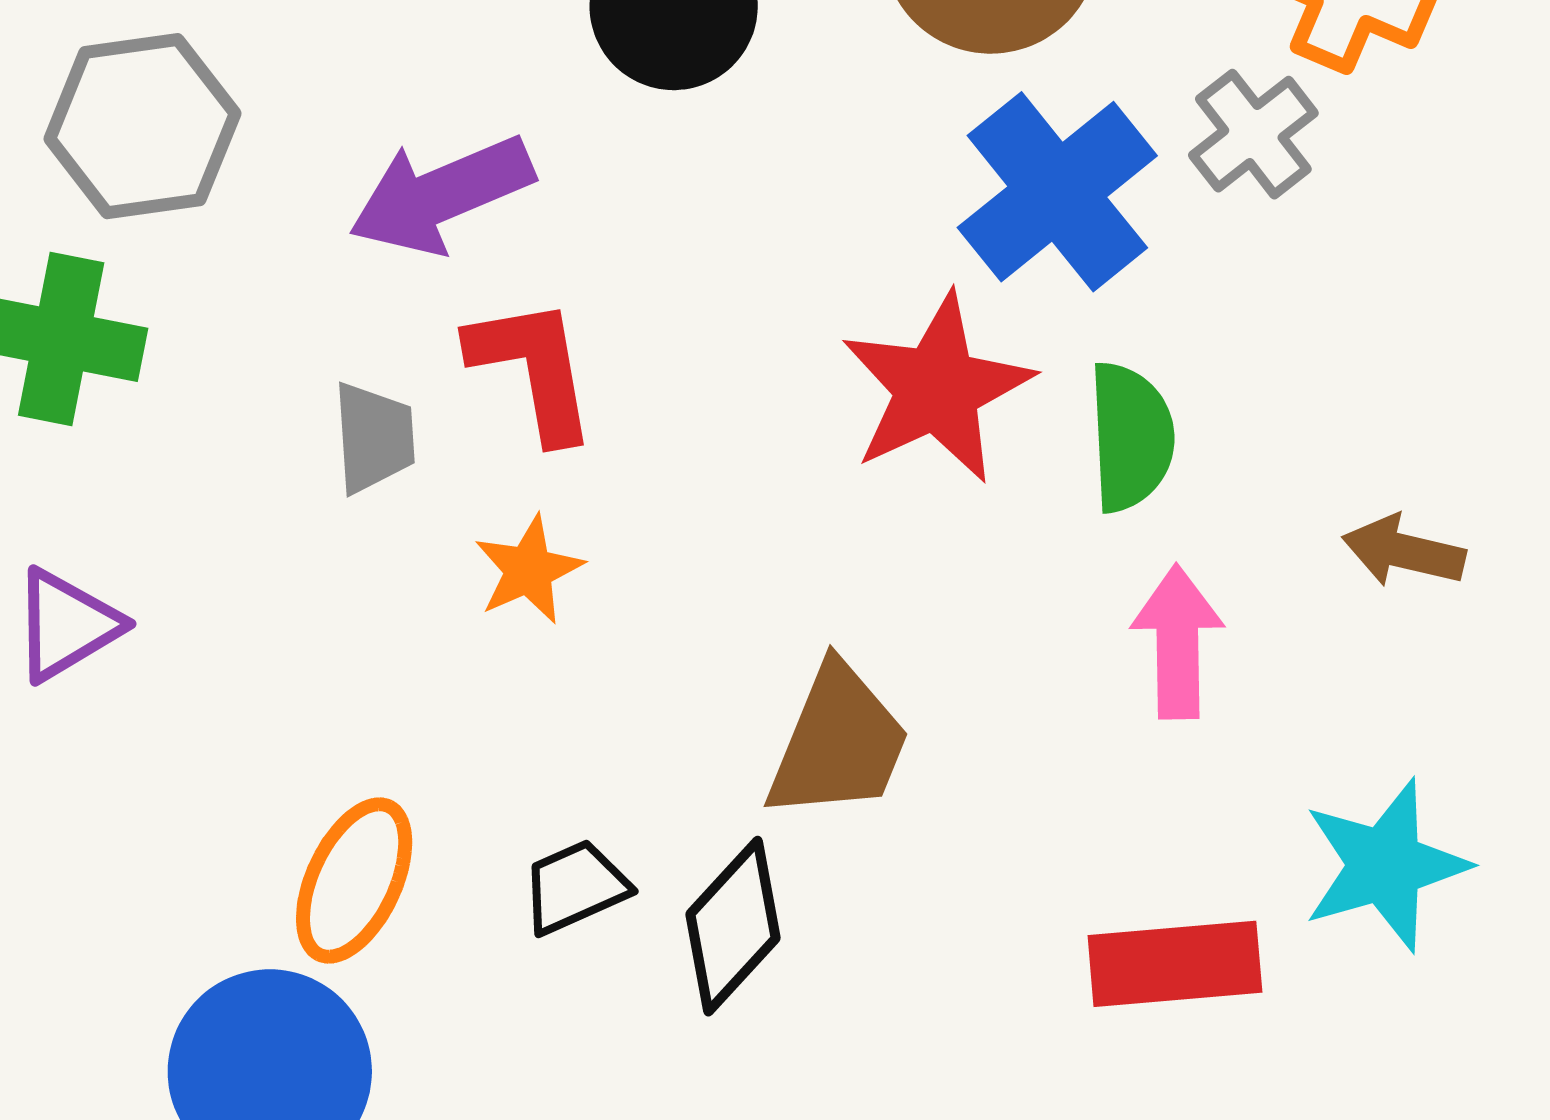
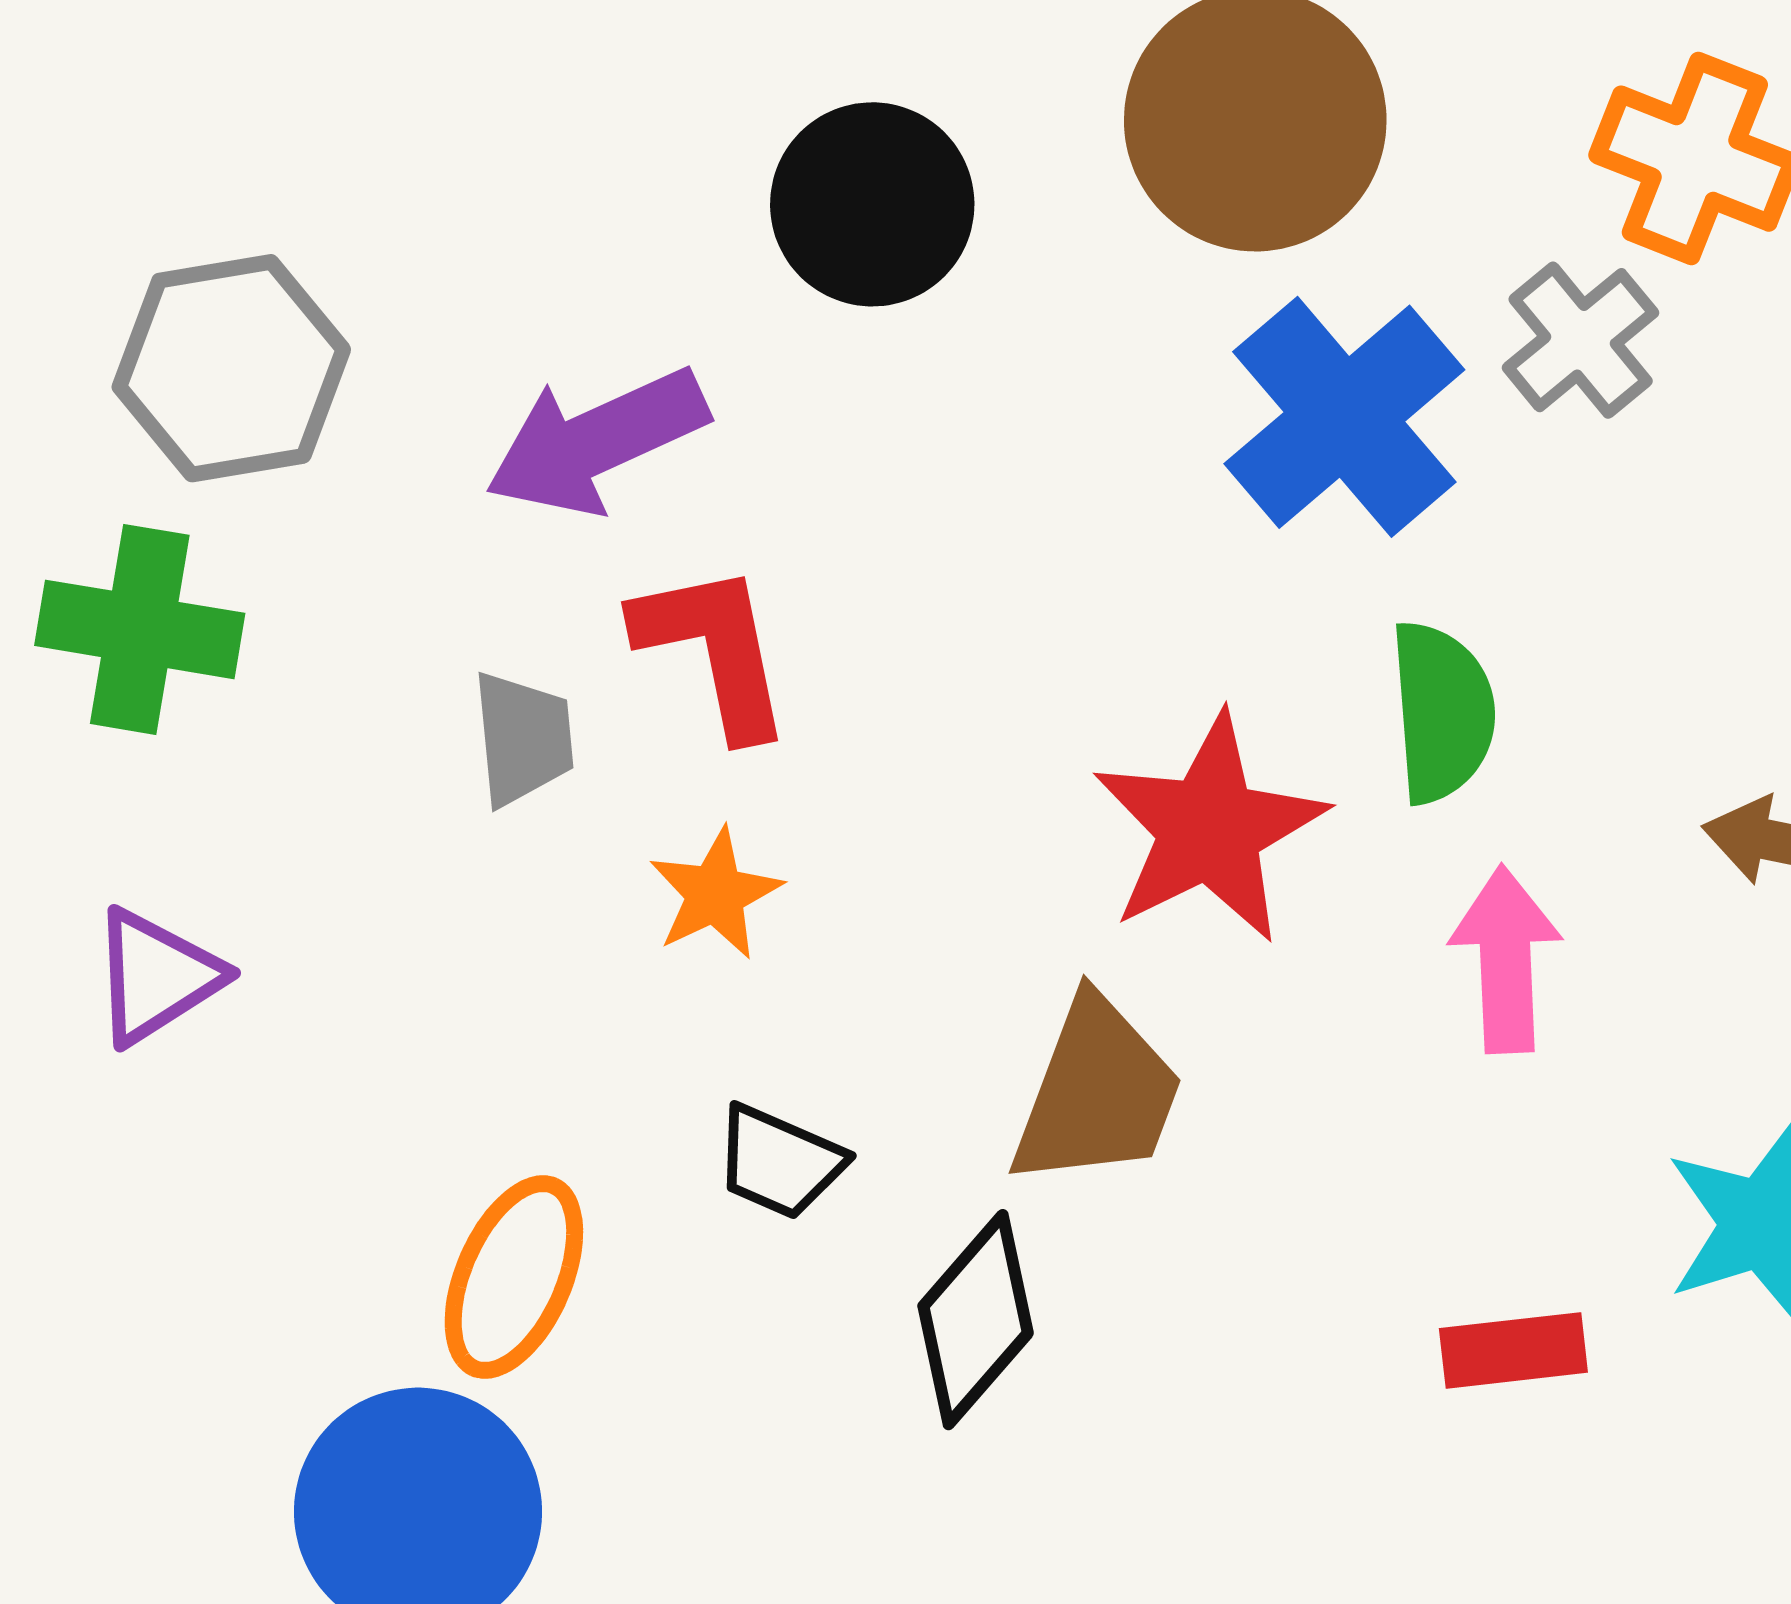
red star: (937, 389) -> (1209, 829), moved
black trapezoid: (575, 887) -> (779, 1162), moved, turned -131
red rectangle: (1175, 964) -> (1513, 1350), size x0.7

